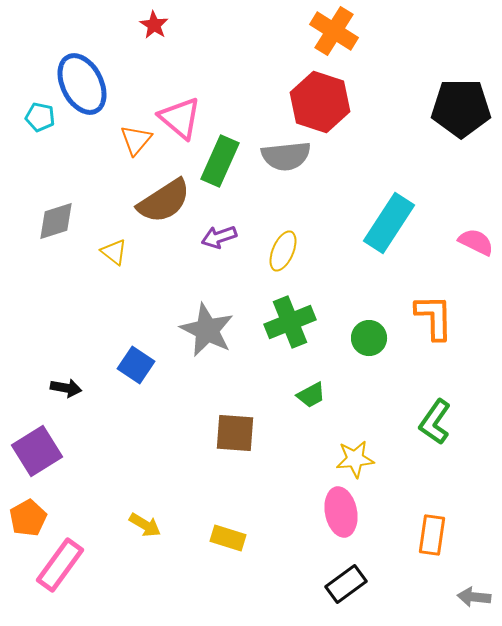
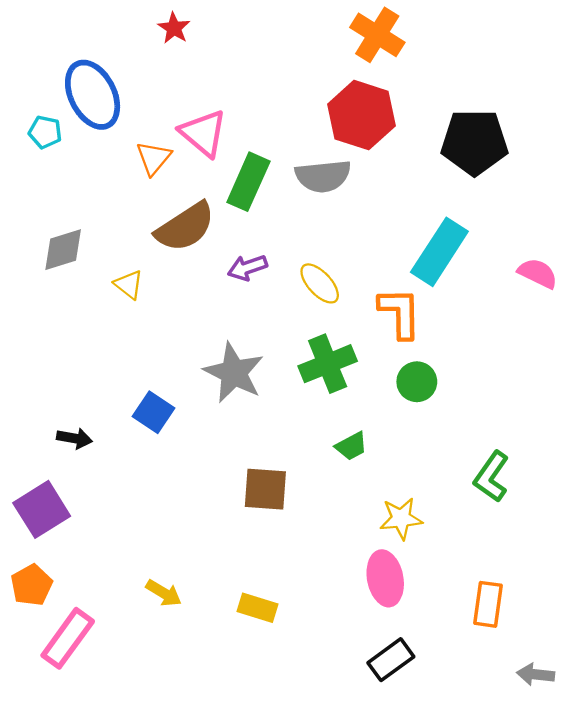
black pentagon: (461, 108) -> (474, 142), moved
yellow ellipse: (283, 251) -> (320, 283), turned -66
orange L-shape: (434, 317) -> (400, 313), moved

